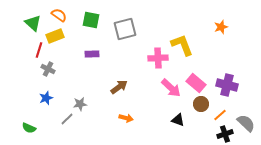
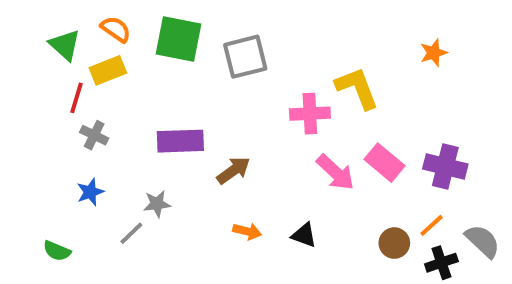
green square: (91, 20) -> (179, 39), size x1.4
purple rectangle: (92, 54) -> (180, 141), moved, size x1.6
brown circle: (201, 104) -> (394, 243), moved
black triangle: (178, 120) -> (304, 235), moved

